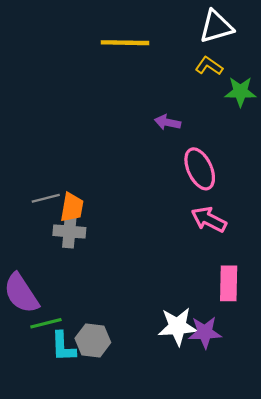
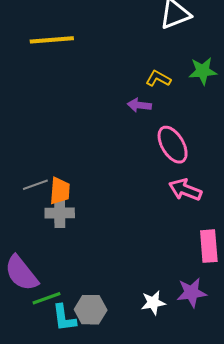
yellow line: (125, 43) -> (52, 40), moved
yellow L-shape: (209, 66) -> (158, 79), moved
white star: (178, 326) -> (153, 303), moved, size x0.7

